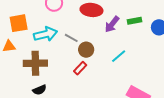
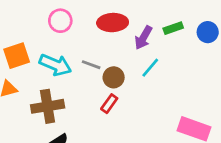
cyan arrow: (46, 34) -> (55, 65), turned 45
cyan line: (119, 56) -> (150, 68), moved

